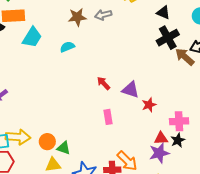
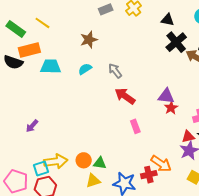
gray arrow: (103, 15) -> (115, 71), moved, turned 77
cyan trapezoid: (32, 37) -> (51, 66), turned -110
red arrow: (103, 83) -> (125, 96), size x1.5
purple triangle: (130, 90) -> (166, 96), moved

